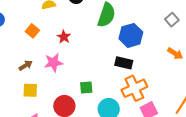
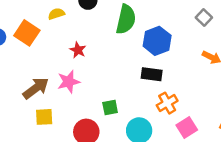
orange square: (32, 31) -> (27, 33), moved, size x1.5
brown arrow: (26, 65) -> (36, 88), size x1.6
orange cross: (134, 88) -> (167, 103), size x0.7

